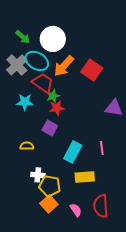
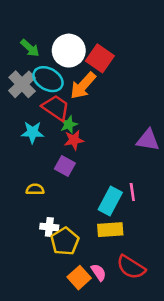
red square: (92, 70) -> (100, 58), moved
cyan rectangle: (73, 152) -> (110, 201), moved
yellow pentagon: (50, 186) -> (65, 241), turned 30
orange square: (49, 204) -> (79, 278), moved
red semicircle: (101, 206) -> (131, 267), turned -55

